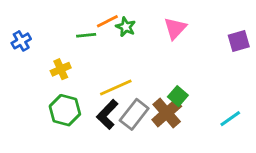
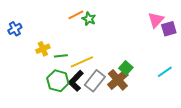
pink triangle: (175, 28) -> (156, 20), moved
green line: (86, 35) -> (61, 56), moved
green hexagon: (65, 110) -> (58, 81), moved
cyan line: (230, 119) -> (165, 72), moved

